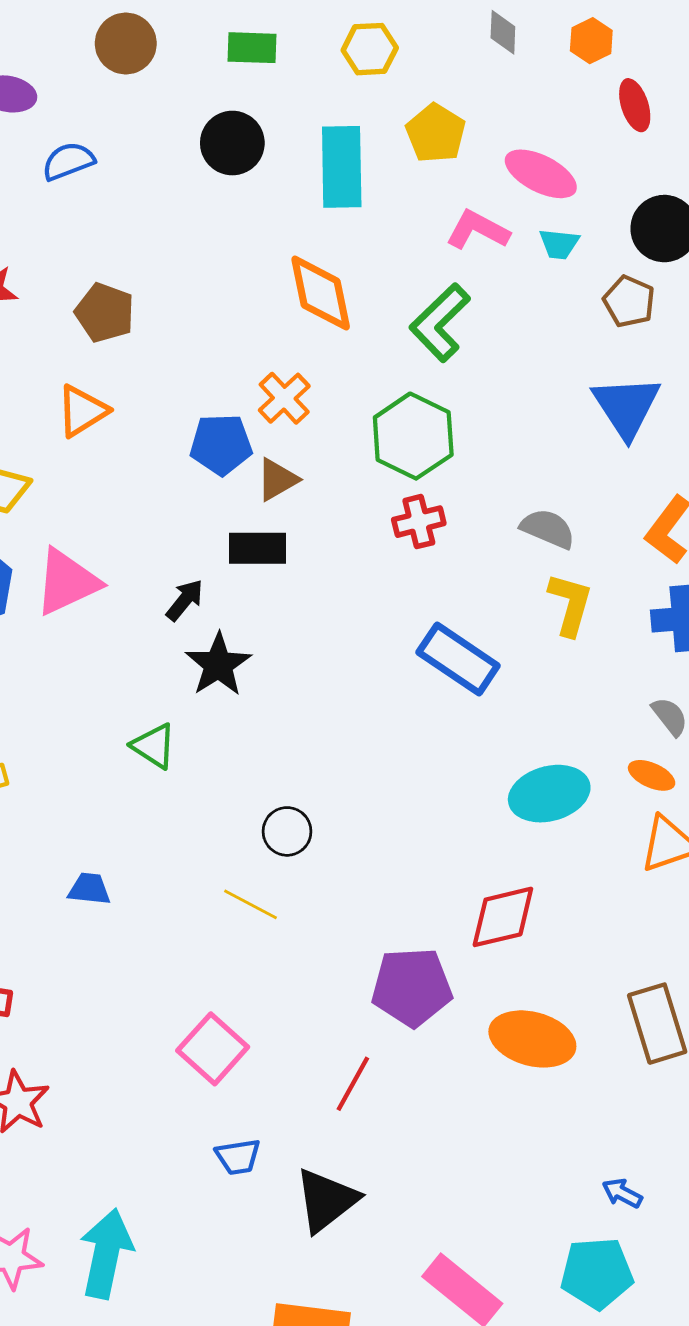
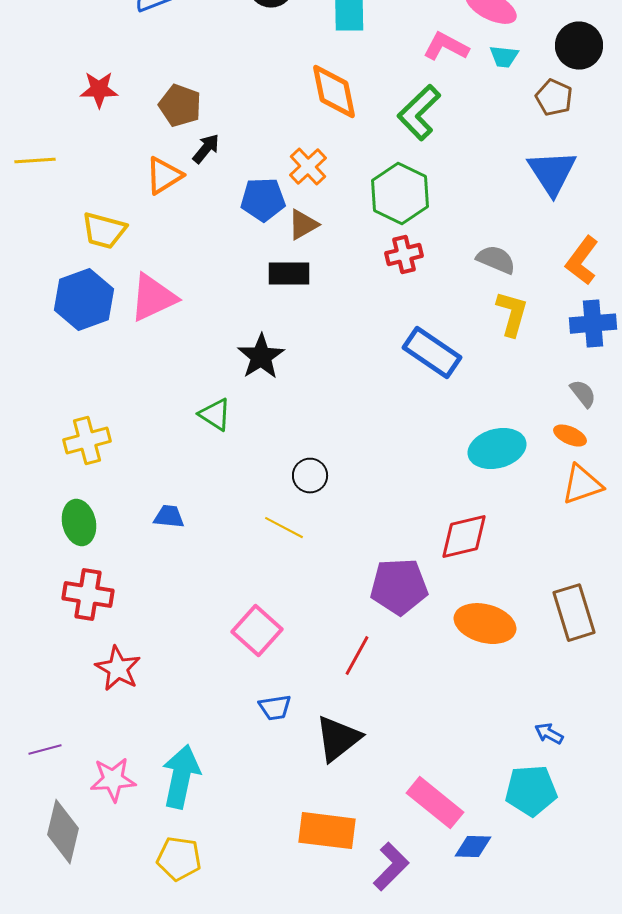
black arrow: (185, 600) -> (206, 149), moved

